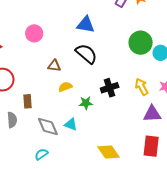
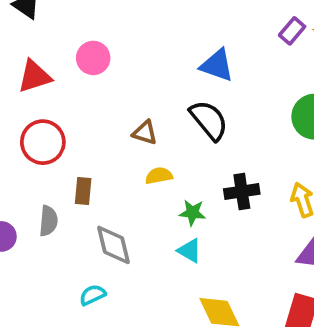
pink circle: (34, 33) -> (93, 58), moved
cyan triangle: (71, 124) -> (190, 251), moved

